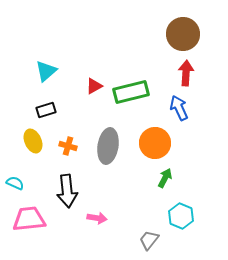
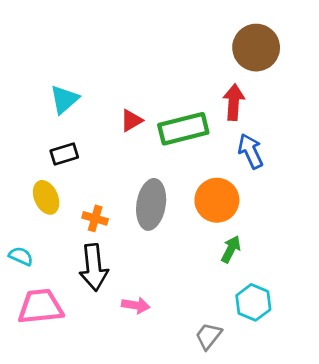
red arrow: (186, 73) -> (234, 102), moved
orange cross: (68, 146) -> (95, 218), moved

